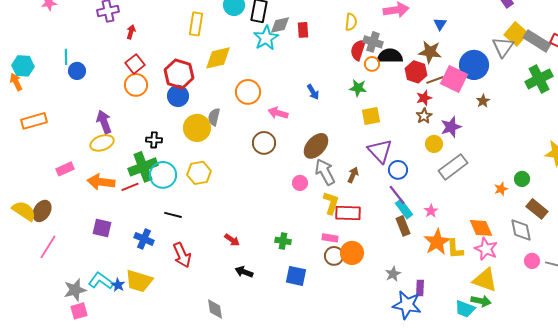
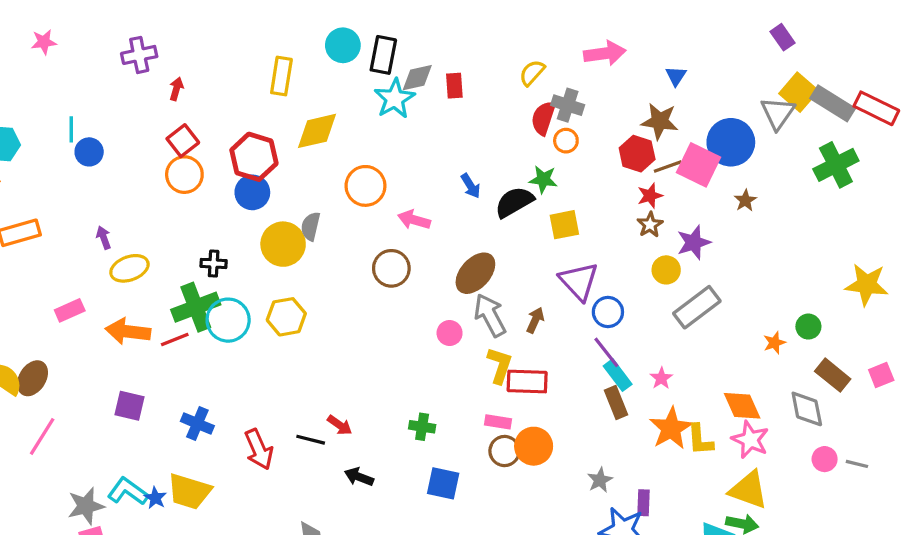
yellow semicircle: (351, 22) -> (532, 73), turned -144
black semicircle: (390, 56) -> (514, 202), moved, turned -30
purple arrow: (104, 122) -> (104, 238), moved, size x0.6
black line: (173, 215) -> (311, 440), moved

